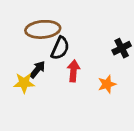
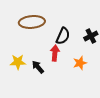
black semicircle: (60, 48) -> (63, 36), moved
black arrow: (37, 69) -> (38, 67), moved, turned -80

